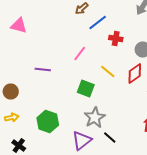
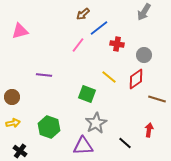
pink triangle: (19, 26) -> (20, 31), turned -30
pink line: (80, 54) -> (78, 45), moved
black line: (110, 138) -> (125, 143), moved
purple triangle: (82, 140) -> (83, 146), turned 35

